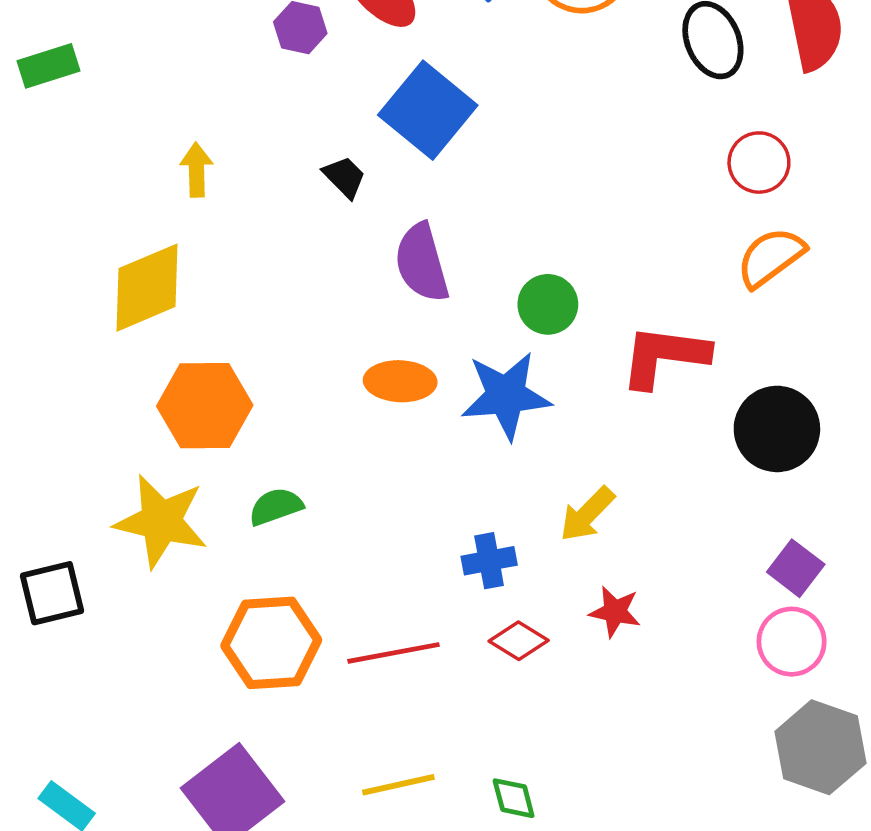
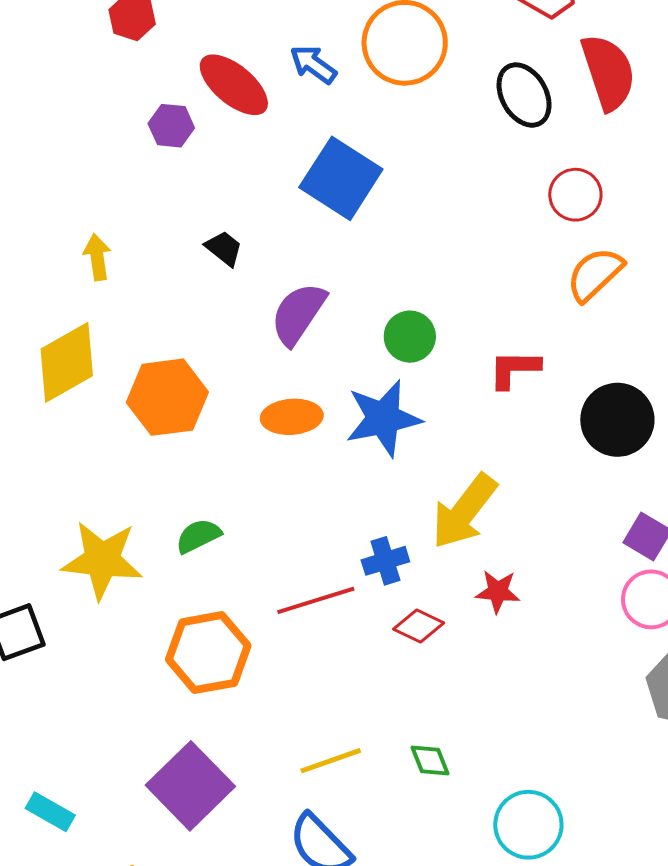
blue square: (428, 110) -> (341, 178), moved
purple semicircle: (422, 263) -> (298, 314), turned 56
red L-shape: (664, 356) -> (514, 369), size x0.7
orange hexagon: (205, 406) -> (167, 397), moved
yellow arrow: (587, 514) -> (464, 511), size x1.5
red line: (394, 653) -> (316, 600), moved

